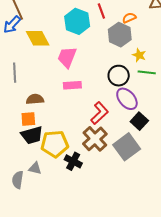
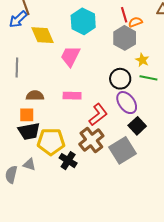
red line: (101, 11) -> (124, 15), moved
pink rectangle: (72, 85) -> (72, 96), moved

